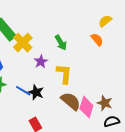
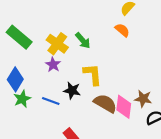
yellow cross: (23, 43) -> (57, 44), moved
purple star: (41, 62) -> (53, 65), moved
black star: (36, 92) -> (72, 90), moved

